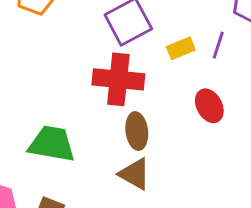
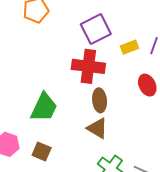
green trapezoid: (52, 144) -> (44, 107), turned 104

